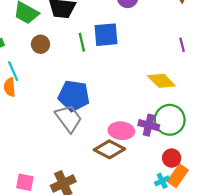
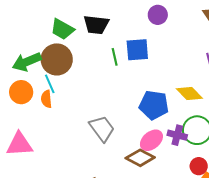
brown circle: (40, 44) -> (57, 59), moved, size x1.8
blue pentagon: (74, 96) -> (154, 105), moved
pink ellipse: (121, 131) -> (151, 140), turned -45

